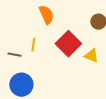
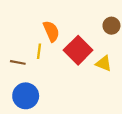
orange semicircle: (46, 15) -> (51, 31), moved

